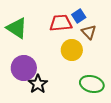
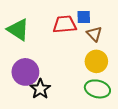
blue square: (79, 16) -> (84, 17), turned 32
yellow circle: (72, 50) -> (96, 61), moved

